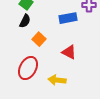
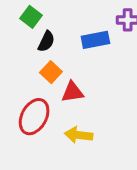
black semicircle: (25, 21) -> (46, 41), moved
red triangle: (69, 52) -> (72, 92), moved, turned -35

